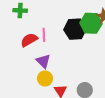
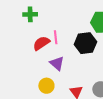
black hexagon: (75, 29) -> (85, 43), moved
yellow circle: (45, 78) -> (46, 86), moved

